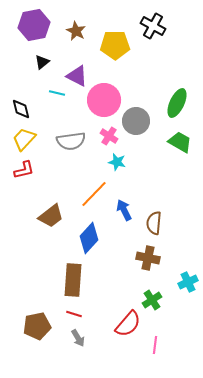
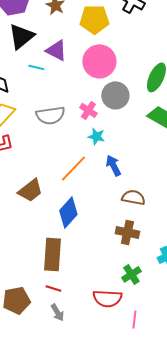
black triangle: (42, 62) -> (21, 36), size x1.8
pink circle: (104, 100) -> (99, 61), moved
blue arrow: (124, 210) -> (113, 165), moved
brown semicircle: (154, 223) -> (133, 197), turned 95
red semicircle: (128, 324) -> (107, 298), turned 52

